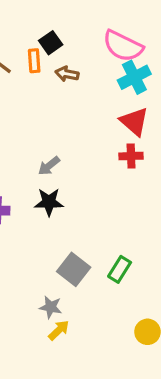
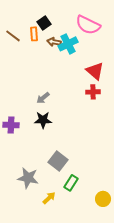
cyan cross: (134, 77) -> (68, 44), moved
green rectangle: (120, 269) -> (71, 183), moved
gray star: (51, 307) -> (28, 178), moved, size x1.5

